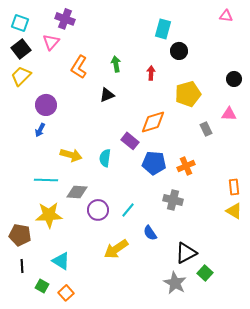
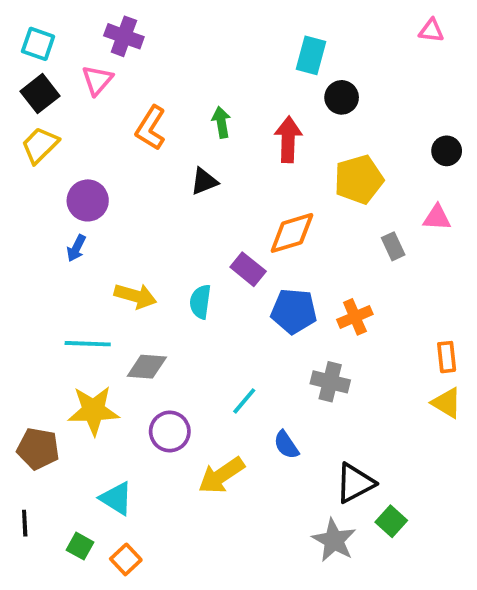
red arrow: (151, 73) -> (288, 139), size x1.6
purple circle: (98, 210) -> (170, 431), moved
black line: (22, 266) -> (25, 523), moved

